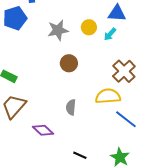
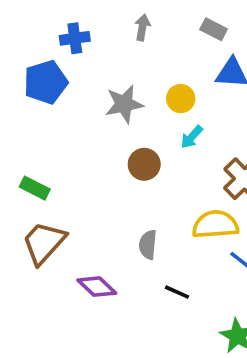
cyan arrow: (110, 34) -> (192, 137), moved
black line: (80, 155) -> (177, 292), moved

